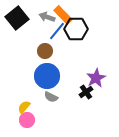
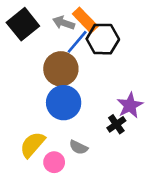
brown circle: (45, 51) -> (61, 69), size x1.6
gray semicircle: (51, 97) -> (78, 147), moved
yellow semicircle: (24, 107) -> (32, 145), size x1.5
pink circle: (27, 120) -> (54, 162), moved

